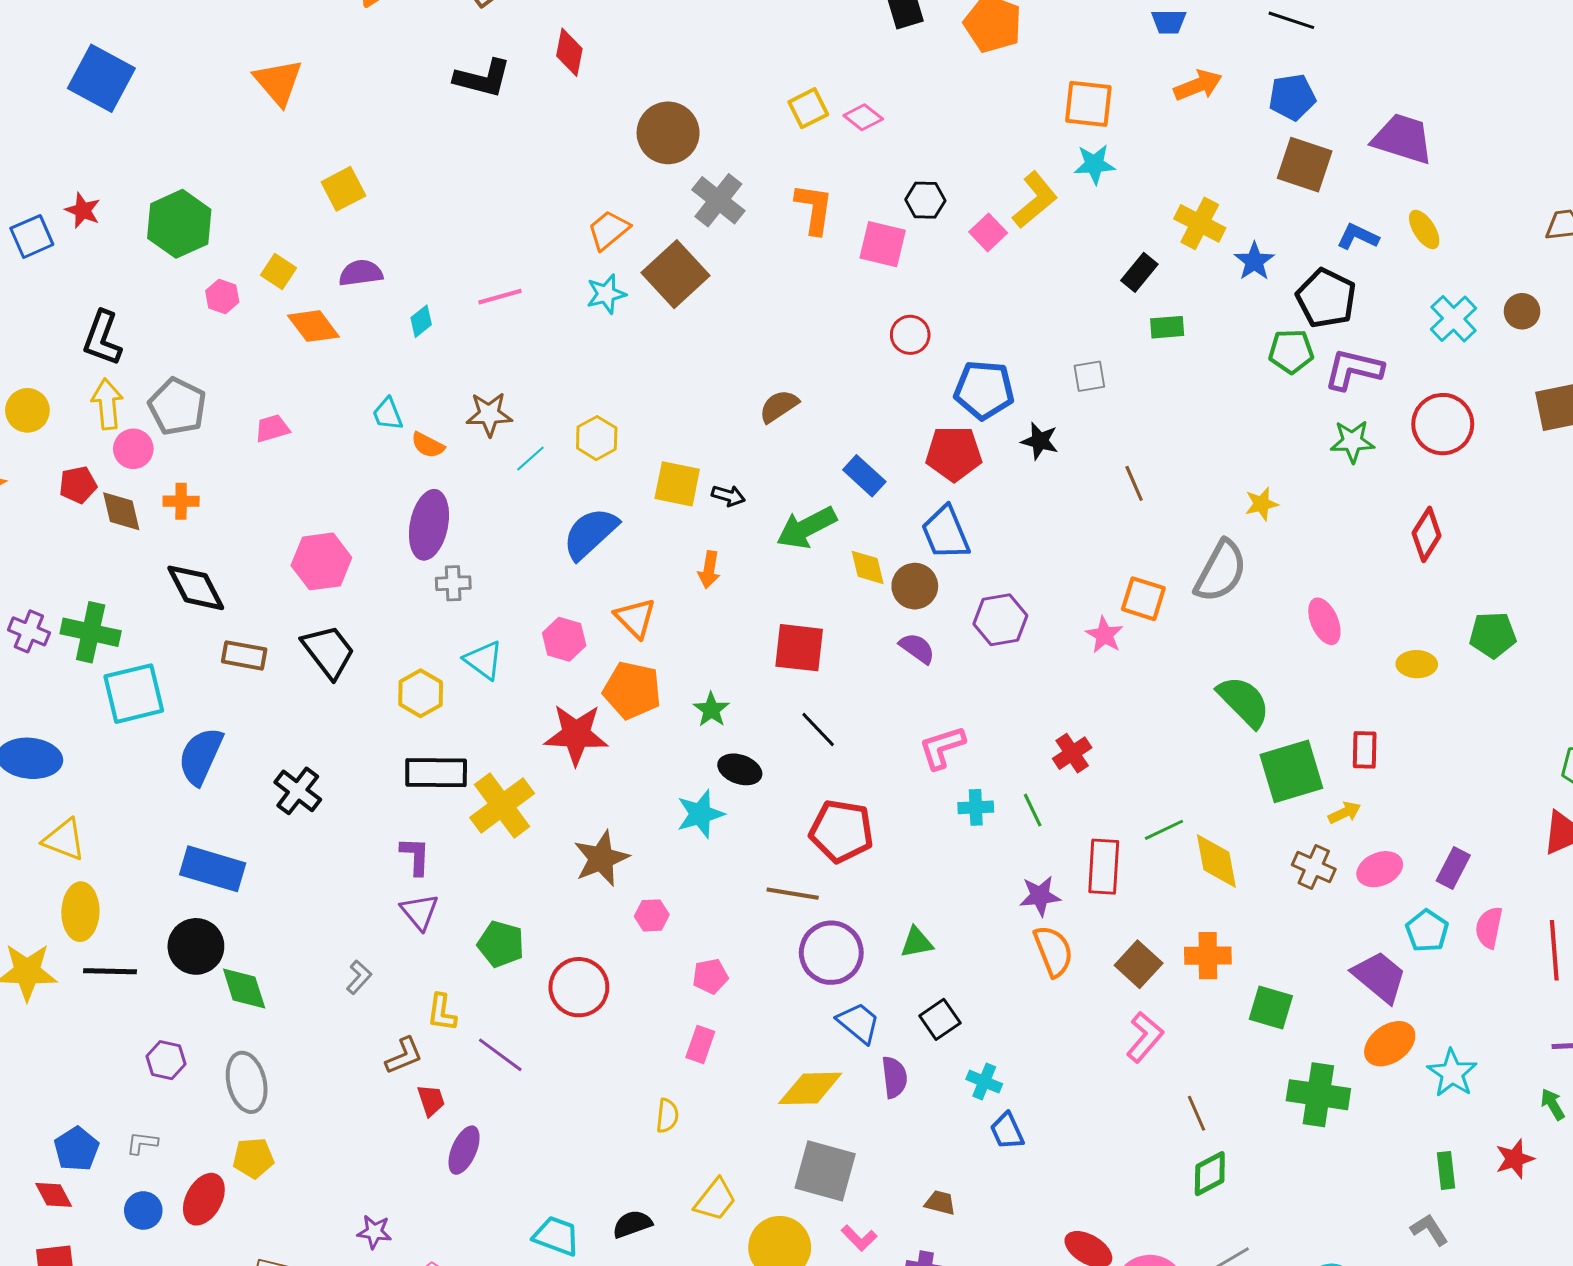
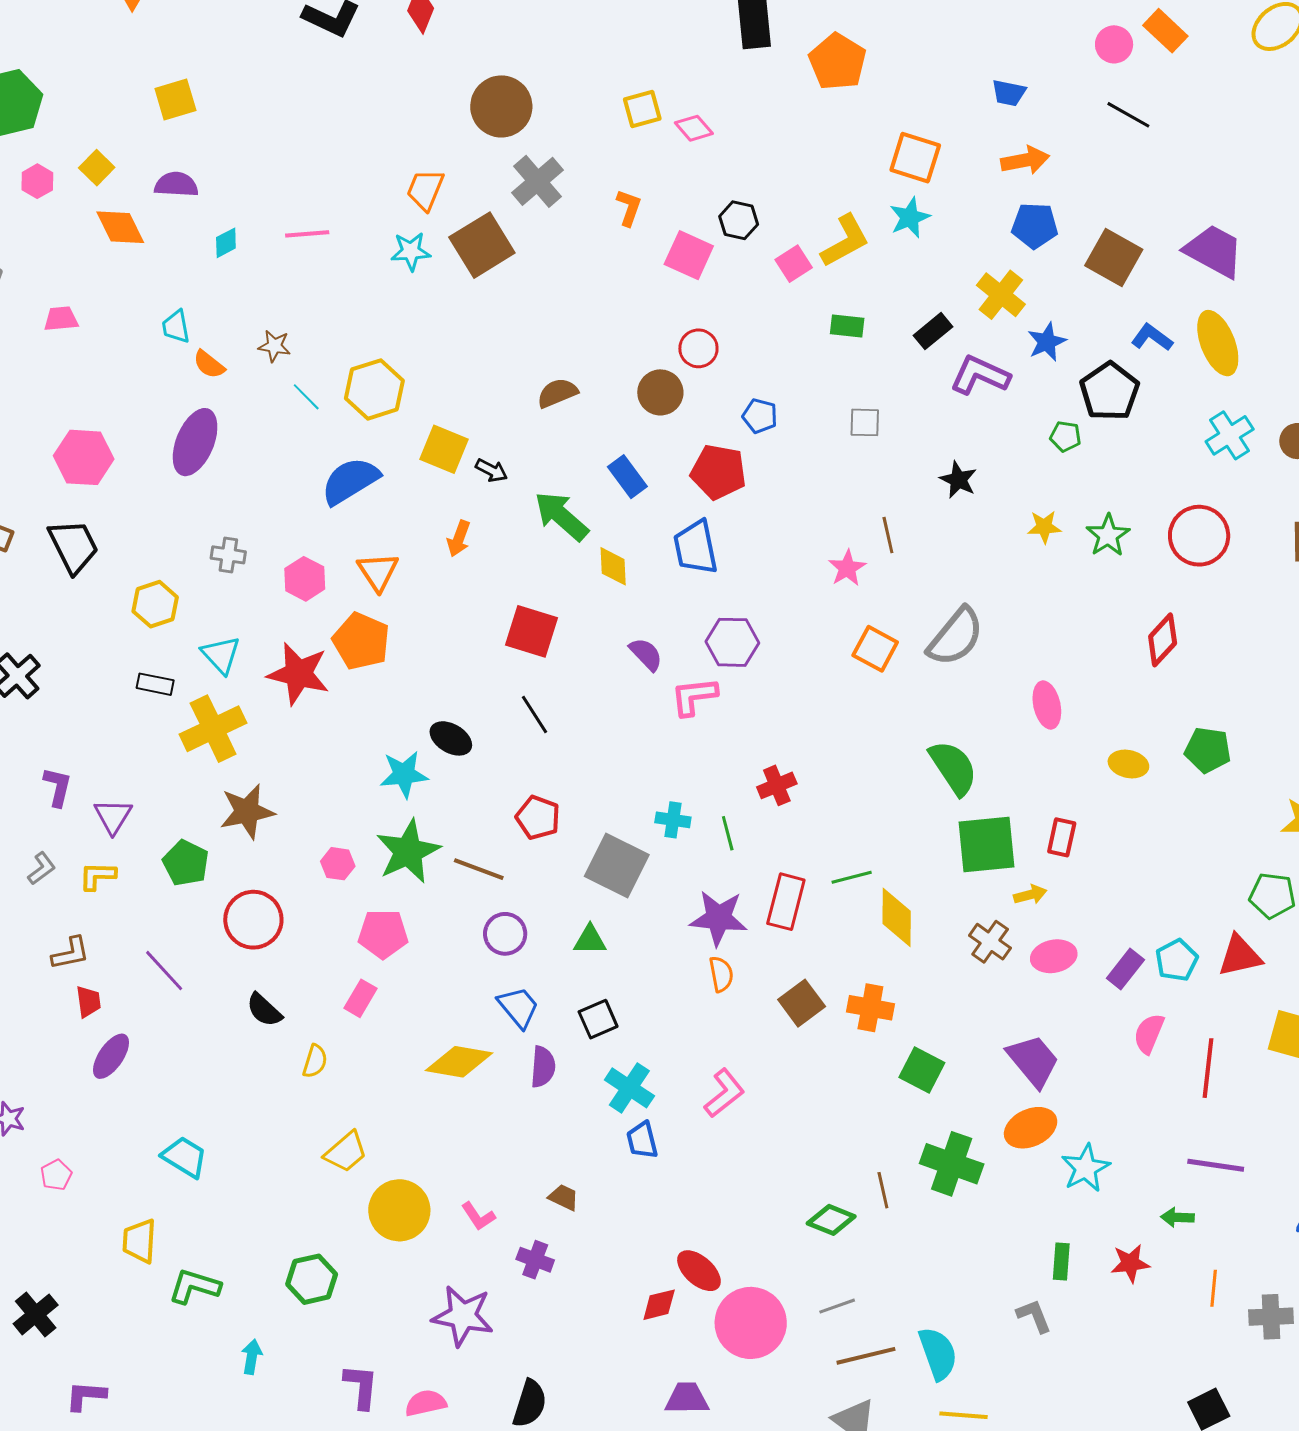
blue pentagon: (1292, 97) -> (1035, 226), moved
cyan star: (1094, 164) -> (910, 217), turned -30
orange L-shape: (814, 209) -> (629, 208), size x0.7
yellow ellipse: (1424, 229) -> (1218, 343), size x1.6
orange trapezoid: (609, 230) -> (425, 190), turned -39
green rectangle: (1167, 327) -> (847, 326), moved
green pentagon: (1291, 351) -> (1065, 436), size x0.7
purple L-shape: (1354, 369) -> (980, 375), moved
blue pentagon: (984, 390) -> (760, 416), size x0.6
brown star: (489, 414) -> (274, 346), size x0.7
yellow hexagon: (597, 438) -> (374, 389), size x1.4
black star: (1040, 441) -> (958, 480), moved
green star: (1352, 441) -> (1108, 535), turned 30
cyan line: (530, 458) -> (306, 397), turned 76
yellow star: (1262, 504) -> (1044, 527), moved
green arrow: (807, 528) -> (561, 516), turned 58
gray cross: (453, 583) -> (228, 555), moved
brown circle: (915, 586) -> (660, 392), moved
pink star: (1104, 635) -> (847, 568), moved
cyan triangle: (484, 660) -> (221, 655), moved
green star: (711, 710) -> (408, 851), moved, size x1.8
pink L-shape: (942, 747) -> (694, 696), moved
black rectangle: (436, 773) -> (155, 684), size x0.6
red pentagon: (841, 831) -> (538, 818), size x0.7
purple L-shape: (415, 856) -> (58, 787), moved
brown star: (601, 858) -> (247, 811), moved
purple star: (1040, 896) -> (719, 918), size x1.4
cyan pentagon: (1427, 931) -> (1177, 960), moved
orange semicircle: (1053, 951) -> (721, 974), size x0.7
purple circle: (831, 953) -> (505, 934), size x0.7
pink pentagon: (710, 976) -> (383, 934), size x1.4
yellow L-shape: (442, 1012) -> (97, 876), moved, turned 72
pink L-shape: (1145, 1037) -> (724, 1093), moved
cyan cross: (984, 1082) -> (629, 1088), size x1.4
green arrow: (1553, 1104) -> (1177, 1217), turned -68
brown line: (1197, 1113) -> (883, 1190), moved
gray square: (825, 1171) -> (617, 866), moved
green diamond: (1210, 1174) -> (831, 1220), turned 39
black semicircle: (632, 1224) -> (264, 1010), moved, turned -129

